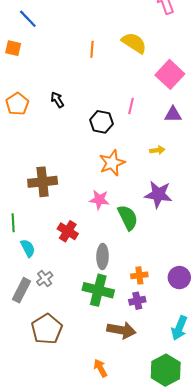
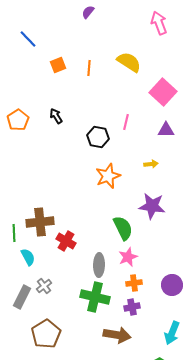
orange square: (13, 48) -> (58, 65), moved, turned -35
brown cross: (43, 182) -> (40, 222), moved
pink star: (99, 200) -> (128, 257), moved, turned -30

